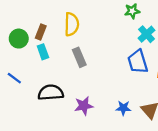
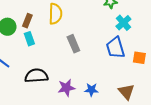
gray rectangle: (79, 57) -> (73, 44), moved
blue star: (123, 108) -> (91, 90), moved

